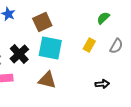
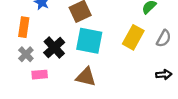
yellow rectangle: (89, 45) -> (133, 37), size x1.5
black arrow: (102, 84) -> (164, 75), moved

